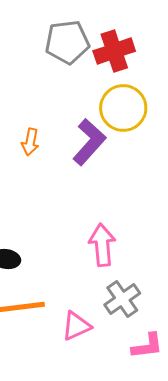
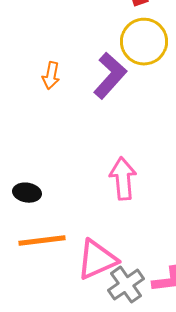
gray cross: (122, 299) -> (126, 285), moved
pink triangle: (76, 326) -> (97, 260), size x1.4

